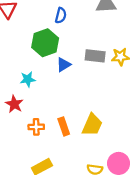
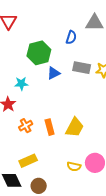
blue semicircle: (61, 15) -> (71, 37), moved
orange cross: (36, 127) -> (26, 126), turned -32

